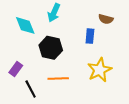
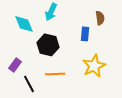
brown semicircle: (106, 19) -> (100, 18), turned -112

